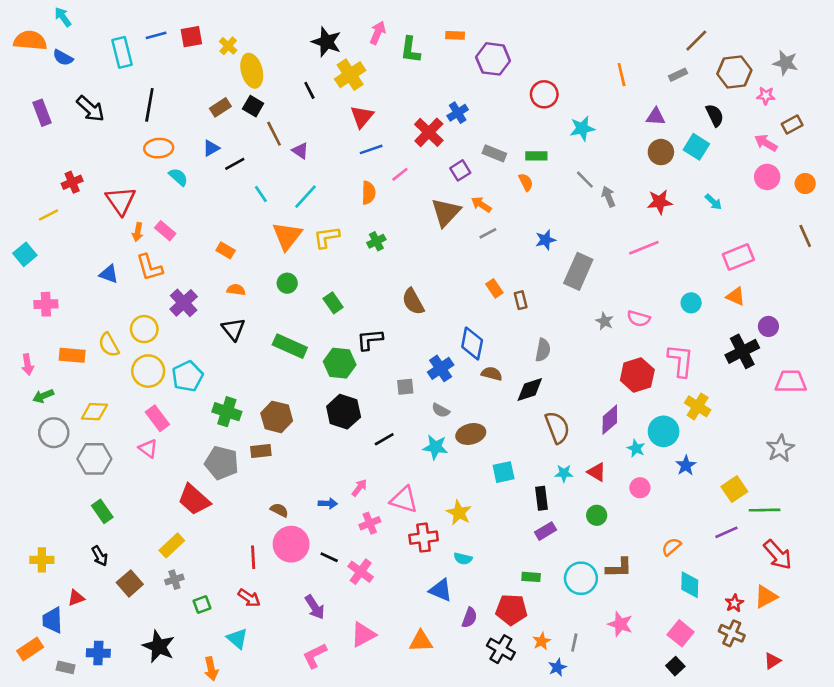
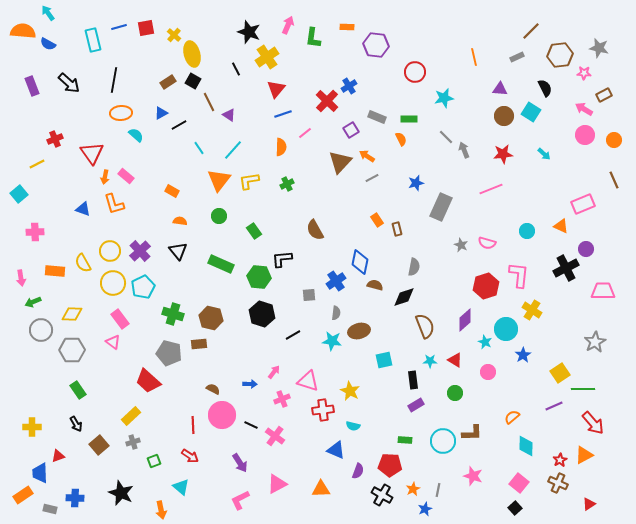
pink rectangle: (738, 257) -> (583, 204), moved
purple cross: (184, 303) -> (140, 251), moved
gray semicircle: (441, 410) -> (336, 313), turned -112

